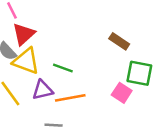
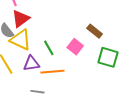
green line: (63, 68) -> (49, 48), turned 35
pink square: (122, 93) -> (75, 47), moved

